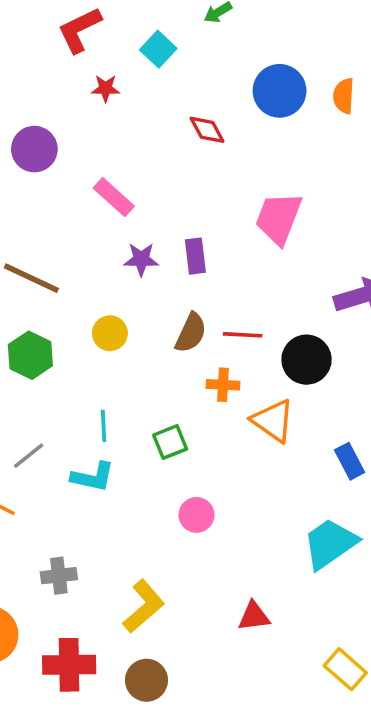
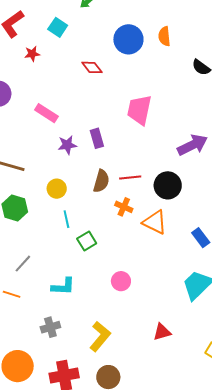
orange cross: (223, 385) -> (124, 207), turned 30
cyan line: (104, 426) -> (66, 219), moved
green square: (170, 442) -> (87, 241), moved
cyan L-shape: (93, 477) -> (63, 286), moved

